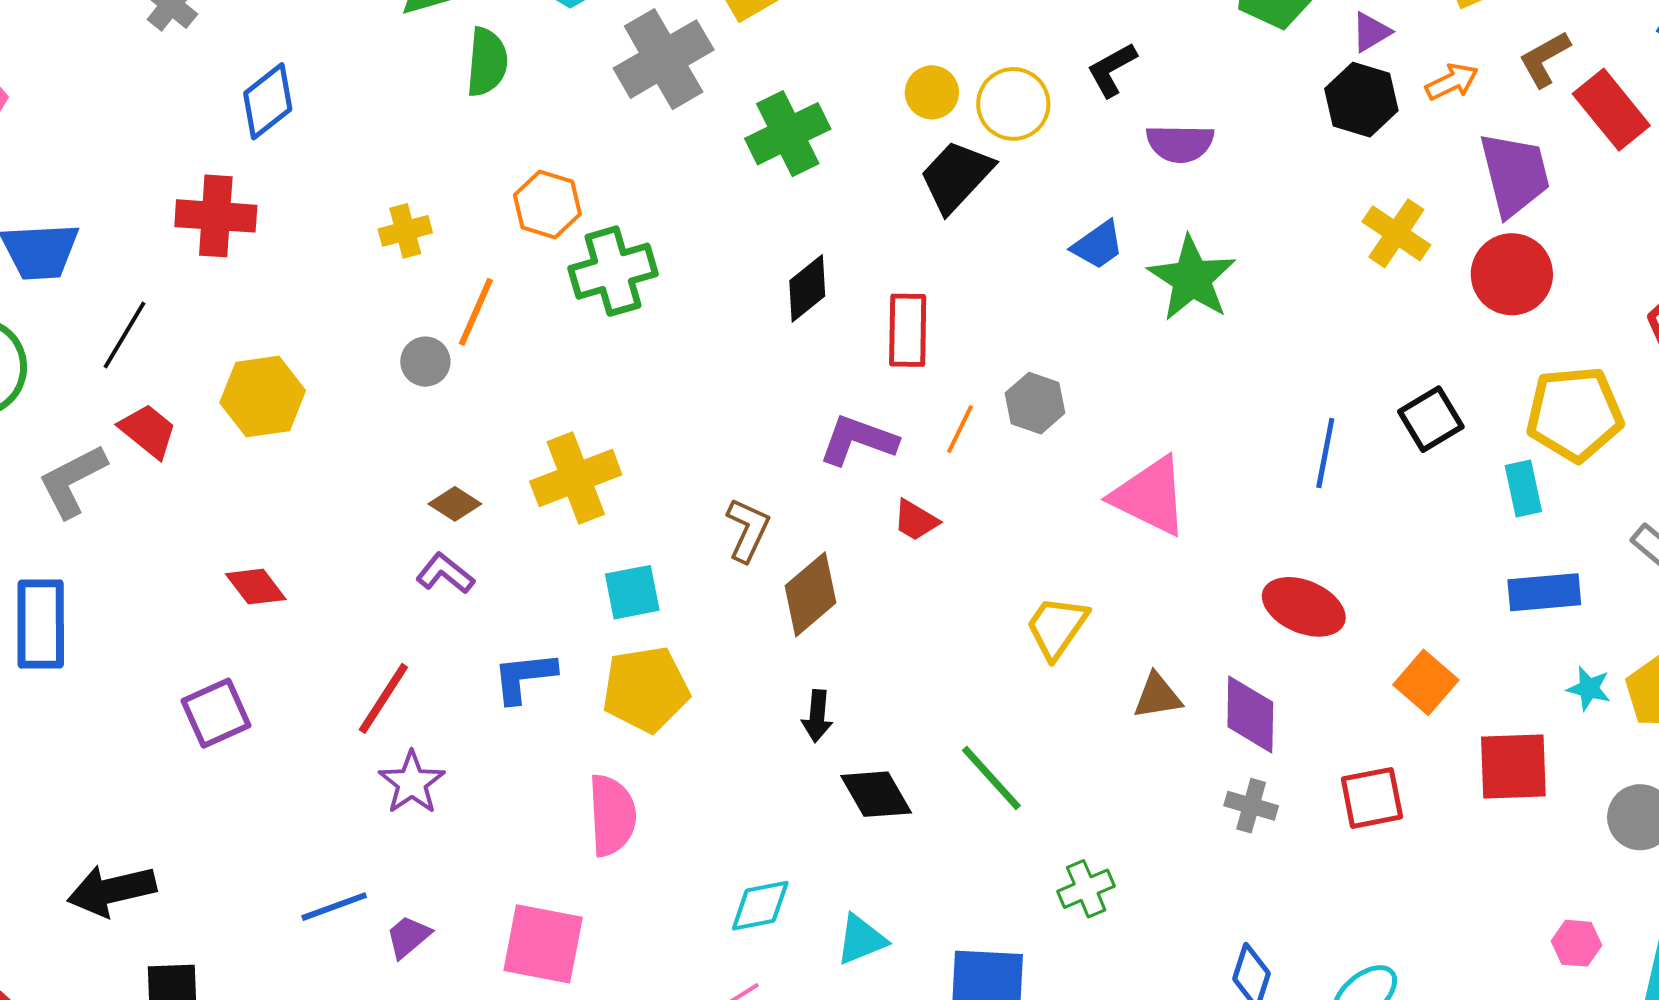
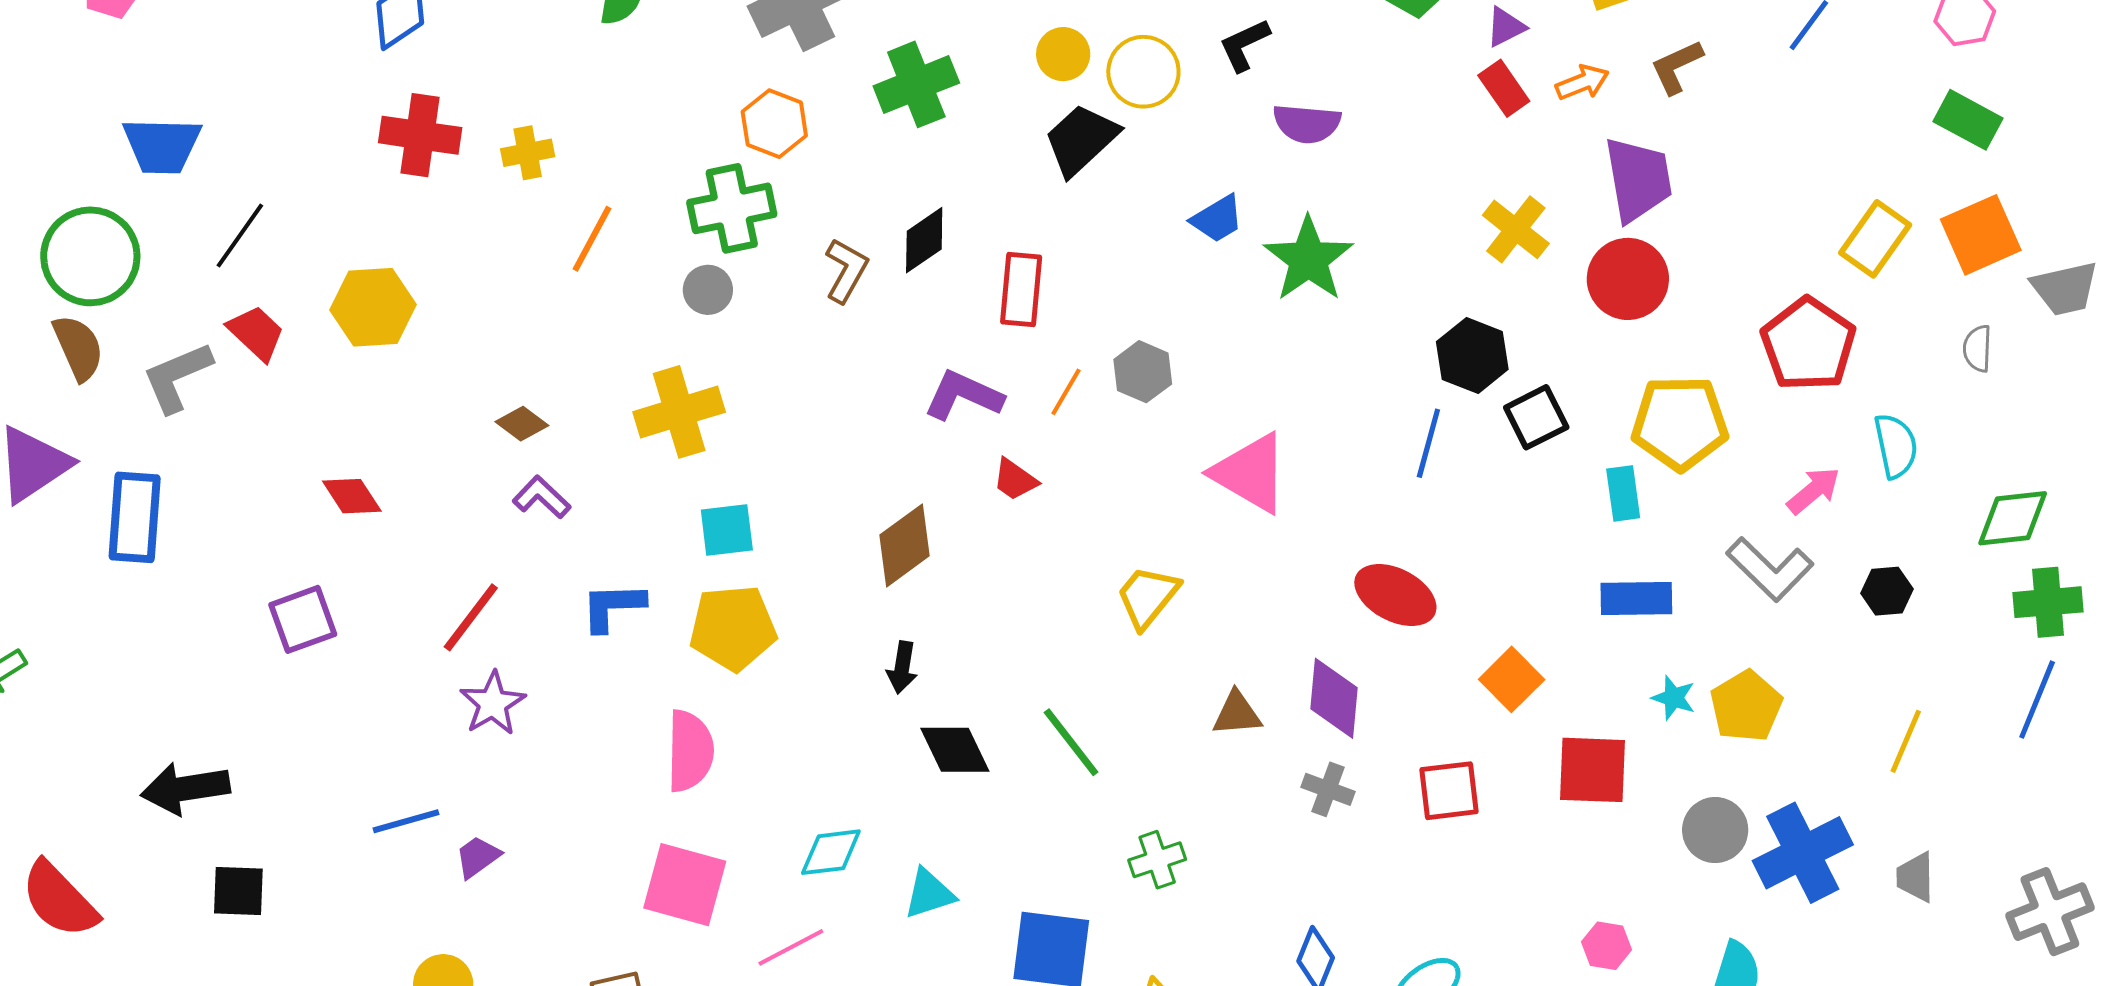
black hexagon: (1361, 100) -> (1472, 356), moved
red rectangle: (1611, 110) -> (1504, 88), moved, size x0.7
orange hexagon: (547, 204) -> (774, 124), moved
red cross: (216, 216) -> (420, 135), moved
gray circle: (425, 362) -> (708, 290), moved
brown diamond: (455, 504) -> (522, 424), moved
brown L-shape: (748, 530) -> (846, 270), moved
brown triangle: (1157, 696) -> (1237, 714), moved
pink hexagon: (1577, 943) -> (1607, 946), moved
pink square: (543, 944) -> (685, 885), moved

